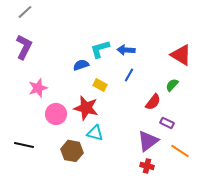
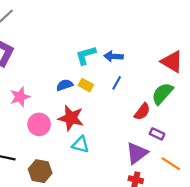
blue semicircle: (81, 65) -> (65, 85), moved
yellow rectangle: (100, 85) -> (86, 85), moved
green semicircle: (172, 85) -> (162, 94), size x1.6
brown hexagon: (72, 151) -> (40, 171), moved

